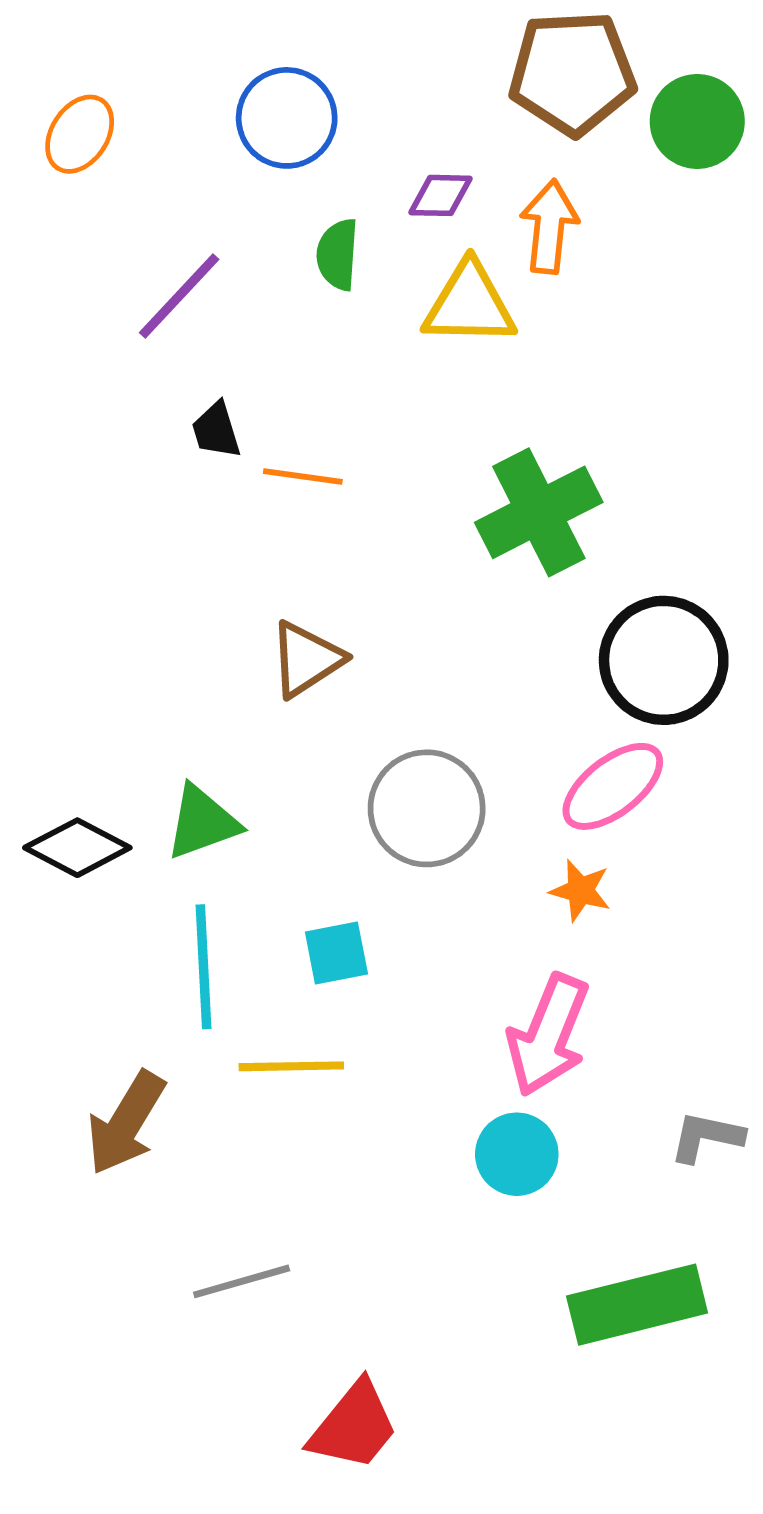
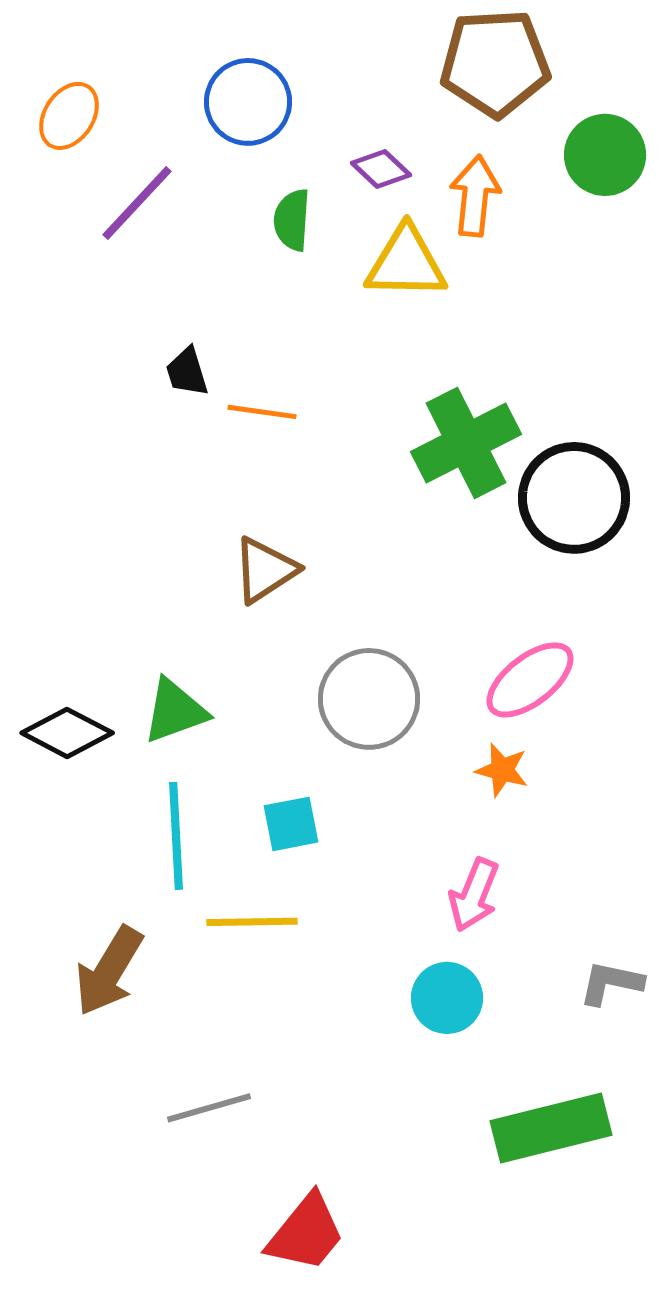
green circle: (697, 121) -> (605, 155), moved
purple diamond: (440, 195) -> (381, 169), turned 42
purple line: (179, 296) -> (137, 203), moved
black circle: (664, 660) -> (574, 498), moved
pink arrow: (548, 1035) -> (474, 895), size x0.7

